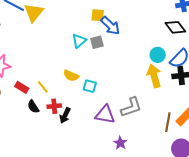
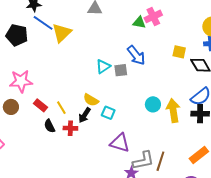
yellow square: (98, 15) -> (179, 52), moved
cyan circle: (158, 55) -> (153, 104), moved
gray L-shape: (131, 107) -> (143, 161), moved
black arrow: (65, 115) -> (85, 115), moved
brown line: (168, 122) -> (160, 161), moved

